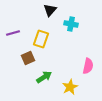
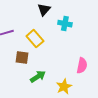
yellow rectangle: (41, 39) -> (35, 39), turned -60
brown square: (28, 58) -> (22, 58), turned 32

